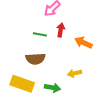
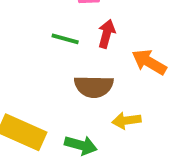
brown semicircle: (35, 59) -> (94, 87), moved

